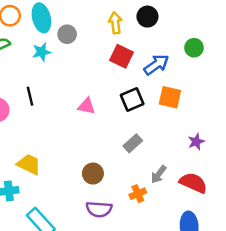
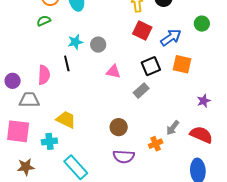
gray circle: (67, 34) -> (98, 45), moved
cyan star: (42, 52) -> (75, 42), moved
gray rectangle: (133, 143) -> (141, 91), moved

